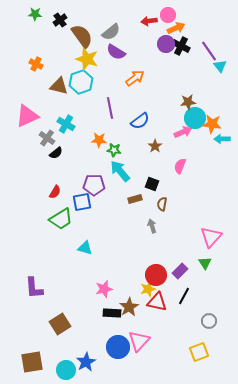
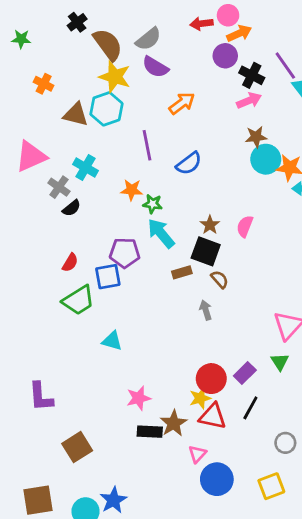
green star: (35, 14) -> (21, 39), moved
black cross: (181, 46) -> (252, 75), moved
pink arrow: (183, 132) -> (249, 100), moved
brown star: (155, 146) -> (210, 225), moved
black square: (152, 184) -> (206, 251), size x1.5
brown semicircle: (162, 204) -> (220, 279), turned 128
pink triangle: (139, 341) -> (197, 454), moved, size x0.6
blue circle: (118, 347) -> (217, 479), moved

